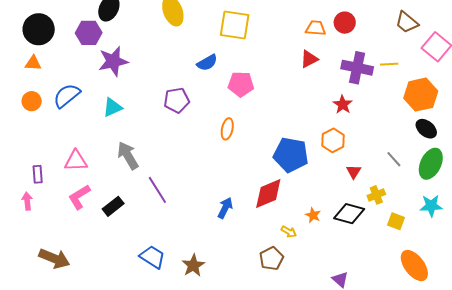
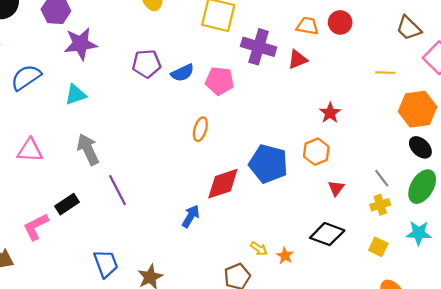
blue semicircle: (207, 63) -> (182, 73), moved
purple cross: (357, 68) -> (259, 47), moved
purple pentagon: (177, 100) -> (147, 64), moved
red diamond: (268, 193) -> (223, 184), moved
yellow cross: (376, 195) -> (380, 205), moved
pink L-shape: (79, 197) -> (36, 227), moved
orange star: (313, 215) -> (285, 256), moved
blue trapezoid: (152, 257) -> (106, 264), turned 32

